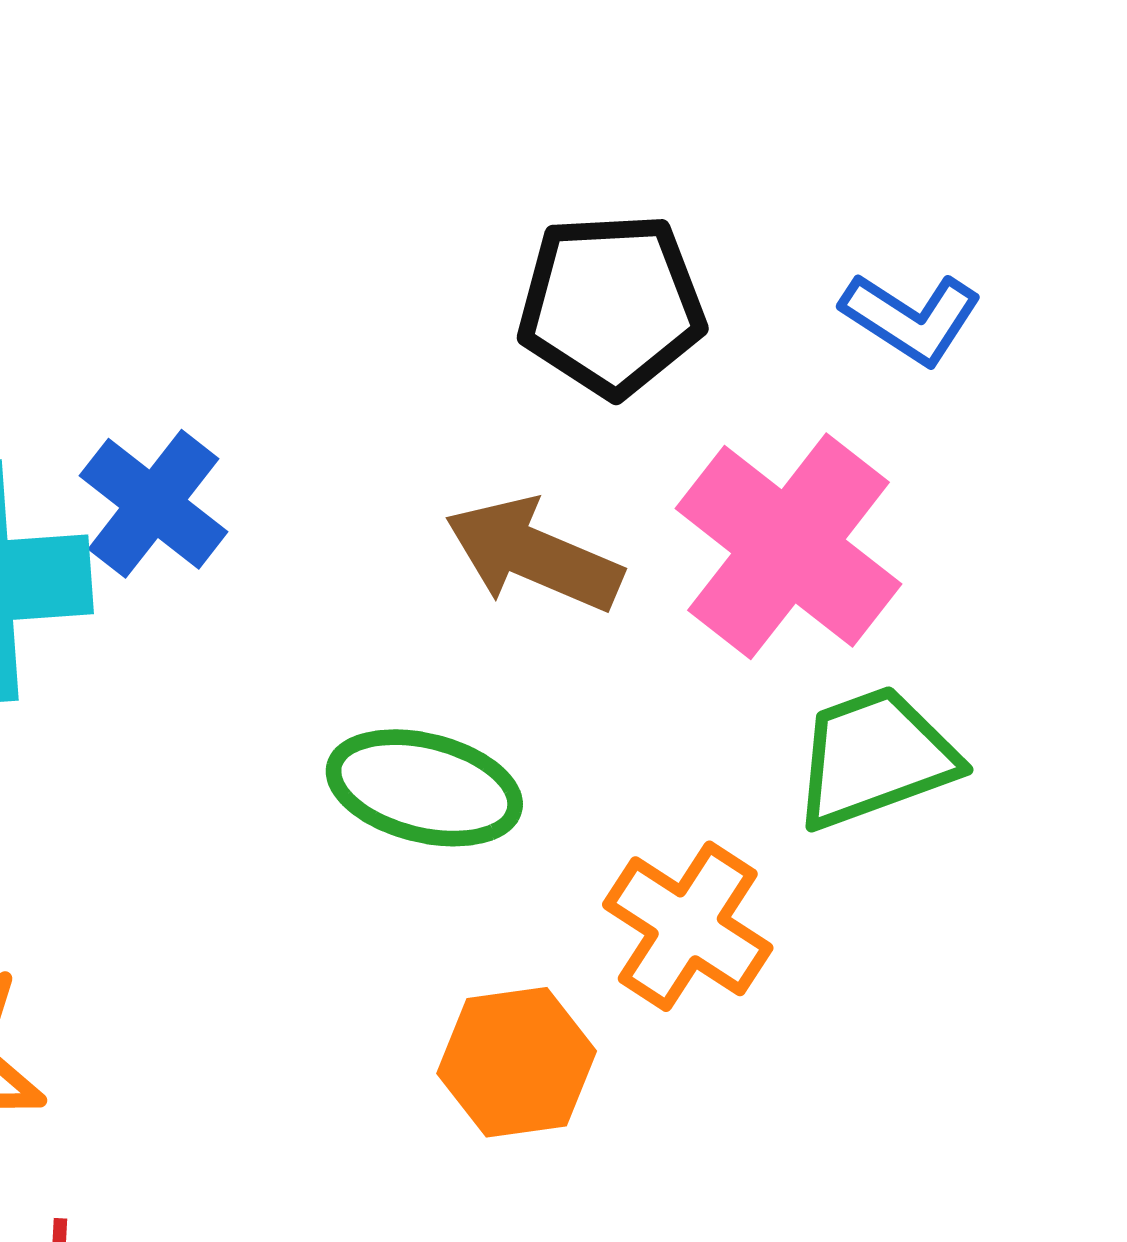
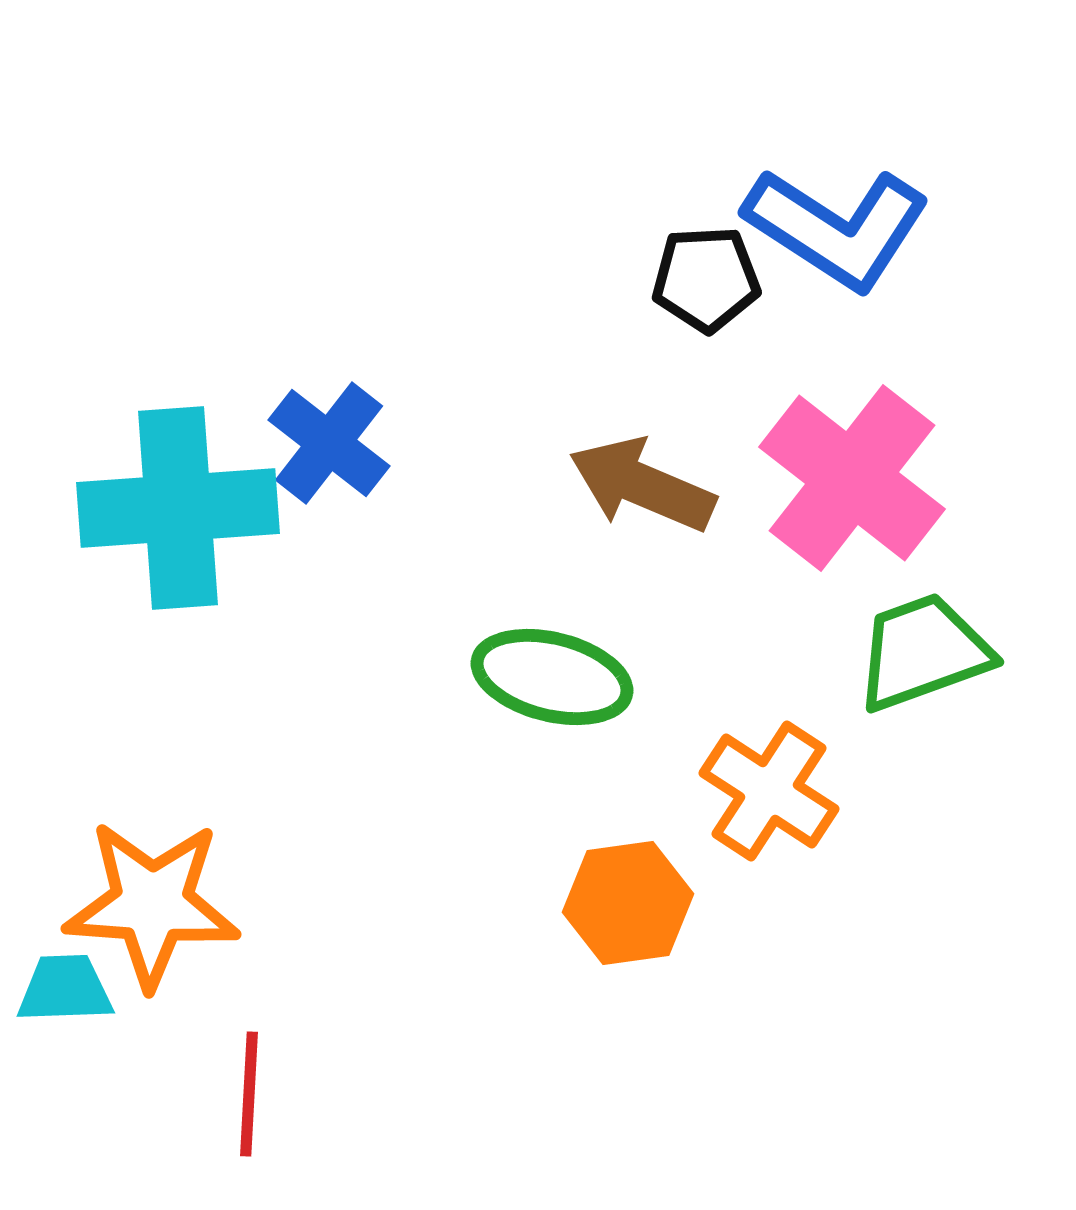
black pentagon: (611, 305) -> (706, 279), size x0.7
blue L-shape: (911, 318) -> (837, 228), moved, size x1.6

